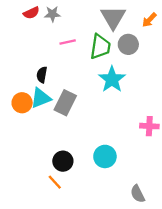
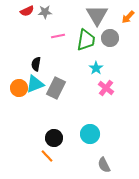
cyan star: (112, 79) -> (96, 68), size x0.6
pink cross: (149, 126) -> (106, 88), moved, turned 35
gray semicircle: (138, 194) -> (104, 165), moved

